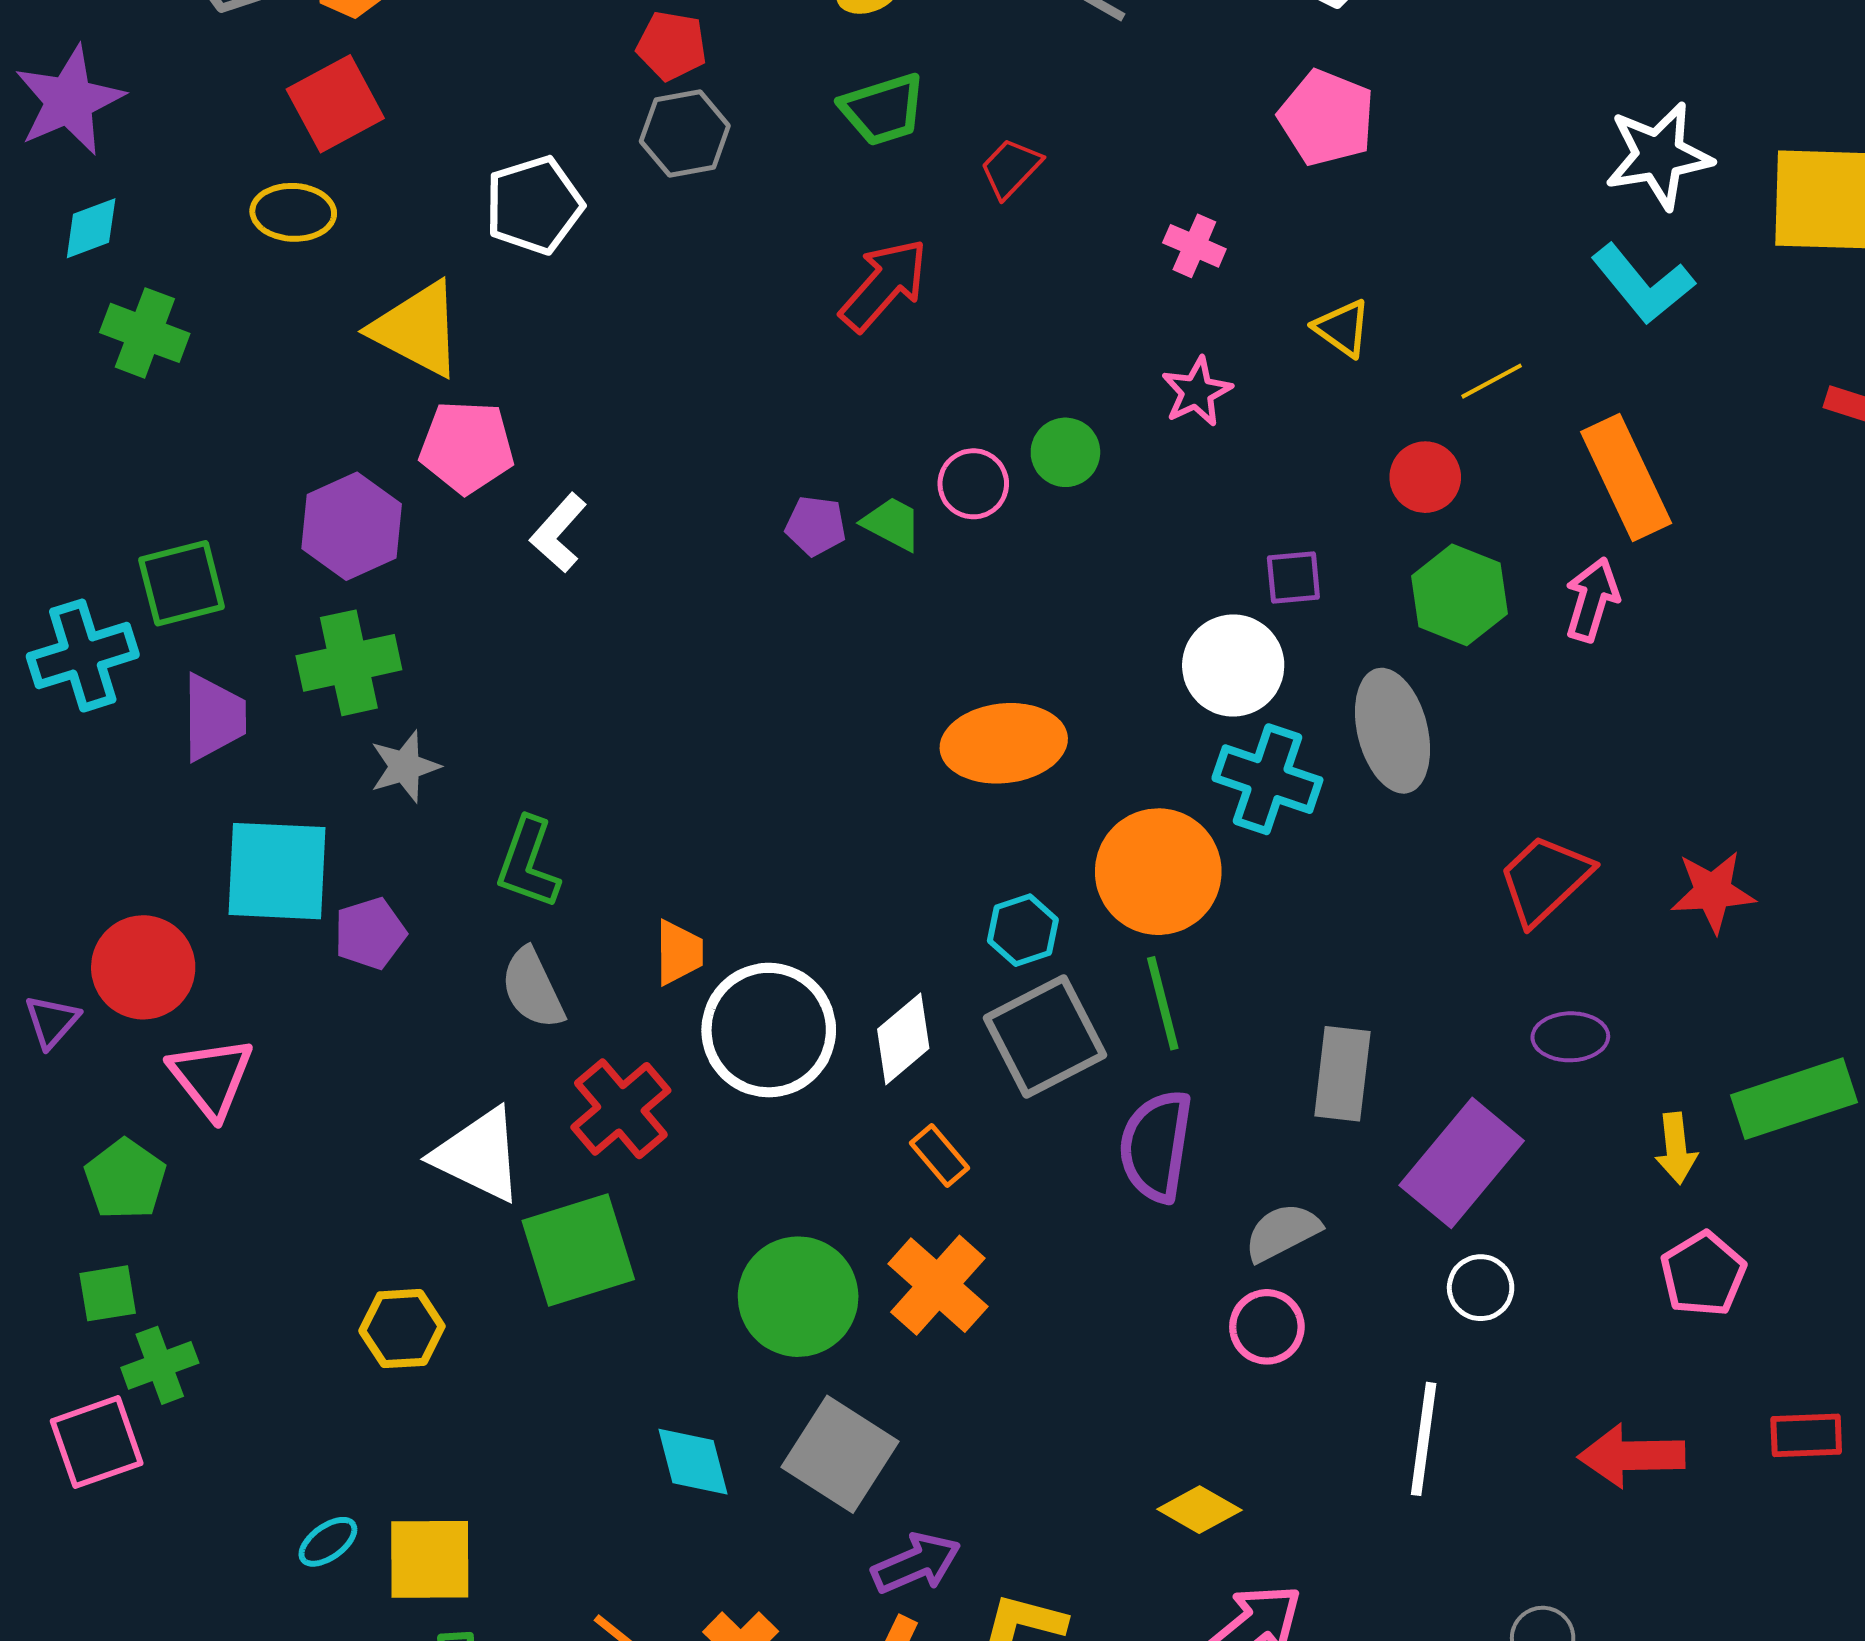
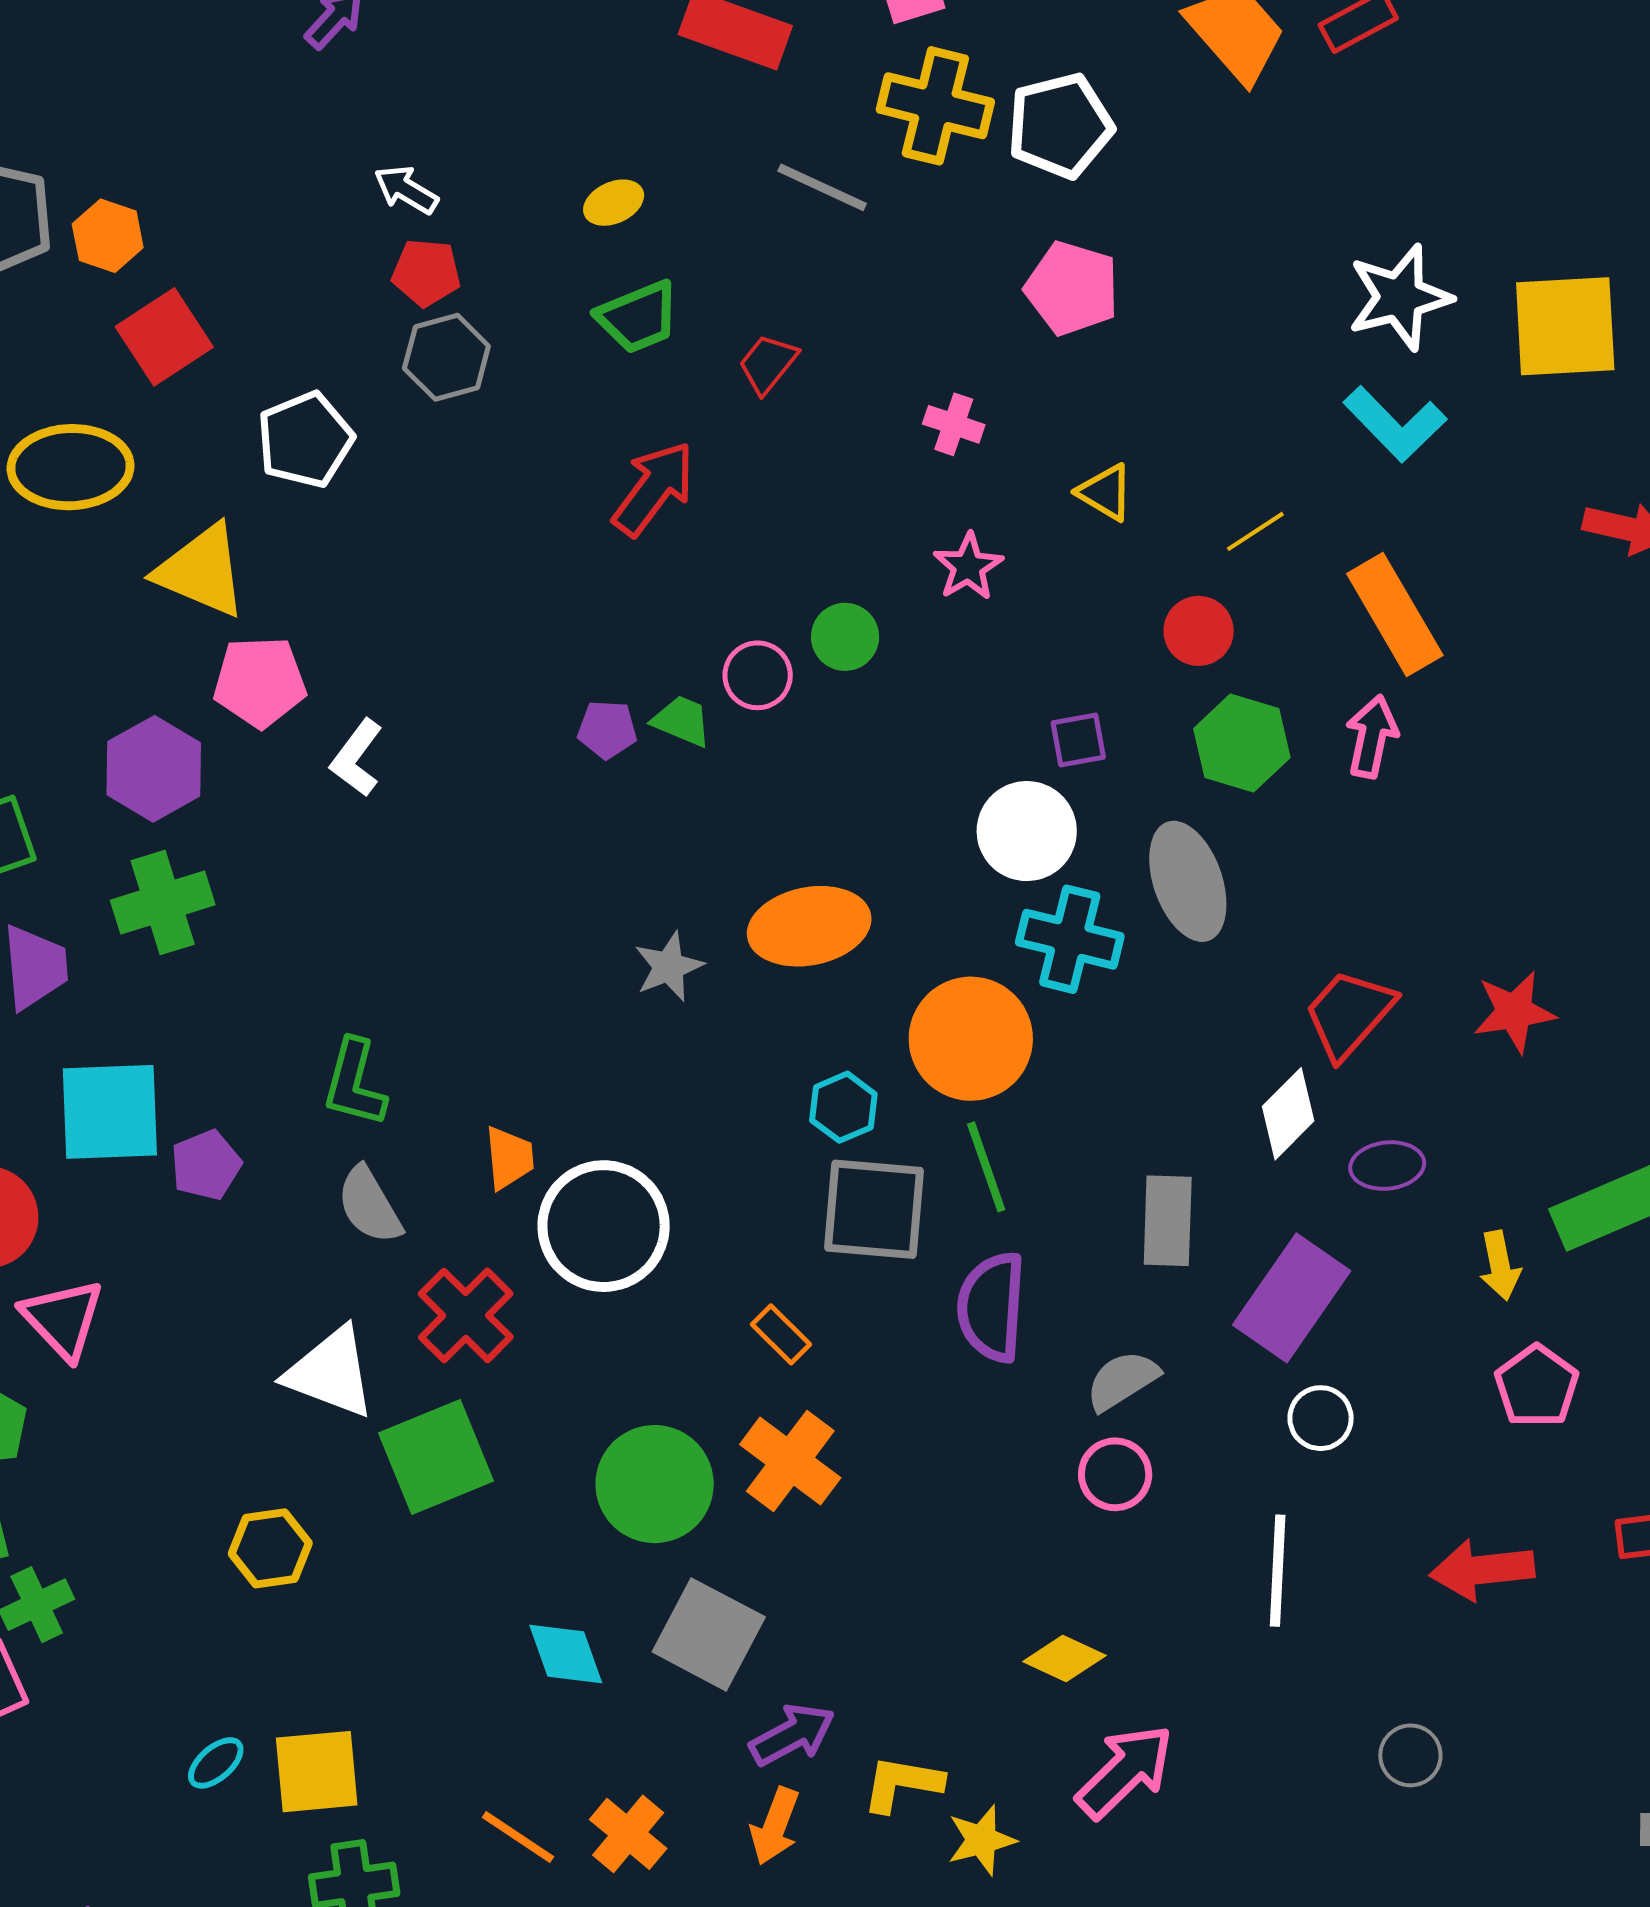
red square: (335, 104) -> (164, 337), moved
yellow ellipse: (293, 212) -> (71, 467), size x1.5
gray star: (405, 767) -> (669, 967), moved
gray square: (1045, 1037) -> (874, 1209), turned 37
white diamond: (903, 1039) -> (1288, 1114), moved

